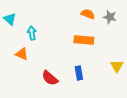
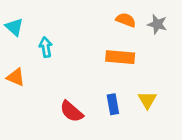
orange triangle: (22, 54) -> (16, 77), moved
yellow triangle: (117, 66) -> (147, 100), moved

